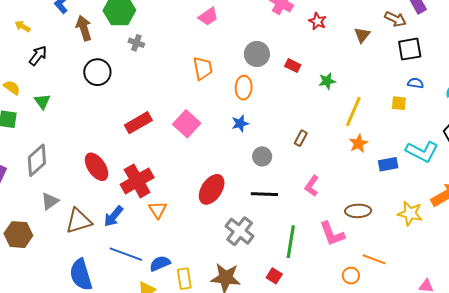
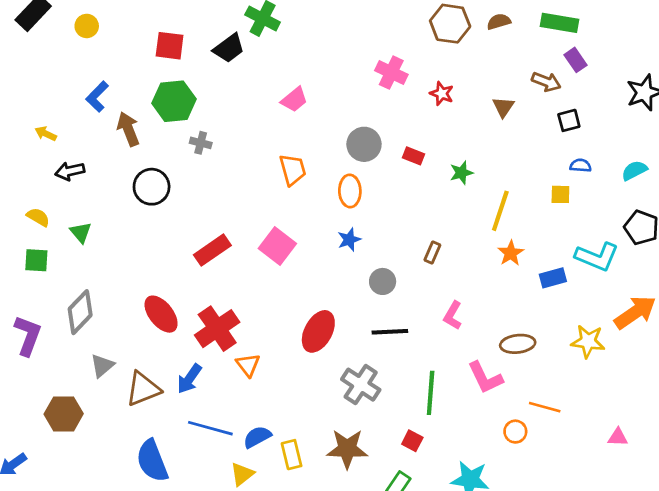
black square: (410, 49) -> (569, 120), size x0.7
black arrow: (38, 56) -> (70, 171), turned -135

